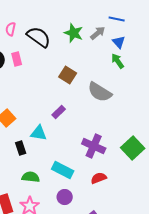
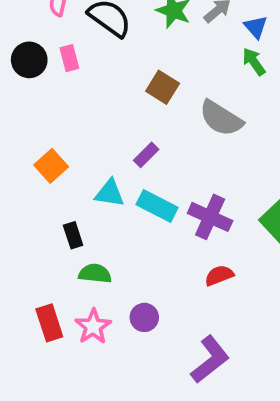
black rectangle: (21, 148) -> (73, 235), moved
cyan rectangle: (63, 170) -> (157, 206), moved
purple circle: (65, 197) -> (144, 317), moved

